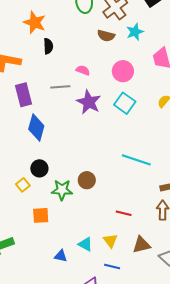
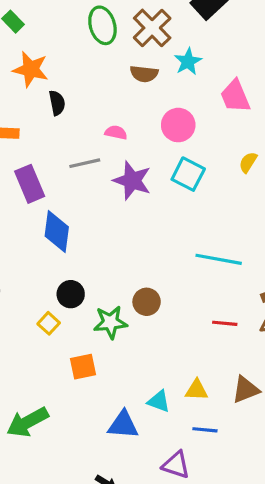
red line: (124, 213) -> (225, 323), moved
yellow triangle: (110, 241) -> (197, 390), turned -42
blue triangle: (61, 256) -> (123, 425), size x1.5

